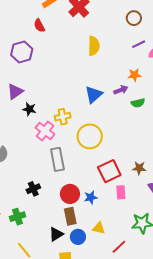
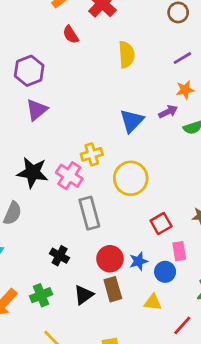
red semicircle: (39, 26) -> (71, 35), moved
purple line: (139, 44) -> (182, 58), moved
purple triangle: (15, 91) -> (37, 110), moved
black star: (29, 109) -> (33, 172), moved, size x1.6
red square: (109, 171) -> (161, 223), size x0.7
black cross: (33, 189) -> (60, 256), turned -32
black triangle: (56, 234) -> (84, 295), moved
blue circle: (78, 237) -> (165, 272), moved

